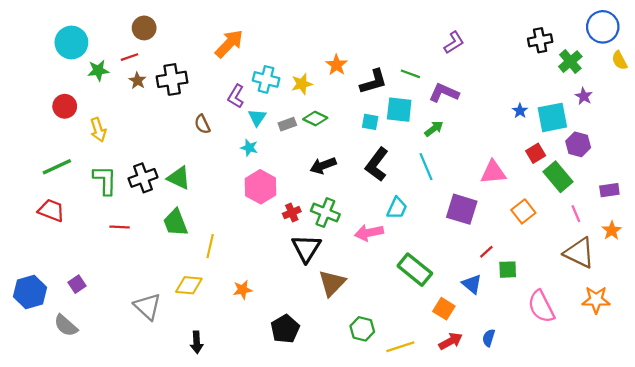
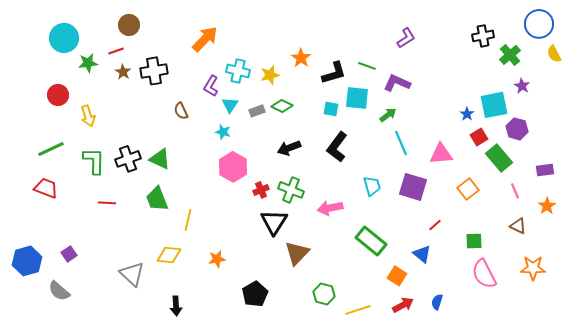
blue star: (520, 111) -> (467, 114), moved
cyan line: (426, 167) -> (401, 143), moved
cyan trapezoid: (397, 208) -> (372, 186), moved, turned -40
brown triangle: (579, 253) -> (518, 226), size x0.6
green square: (508, 270) -> (474, 241), moved

